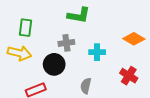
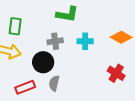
cyan cross: (97, 52) -> (85, 41), moved
gray semicircle: (86, 86) -> (54, 83), moved

